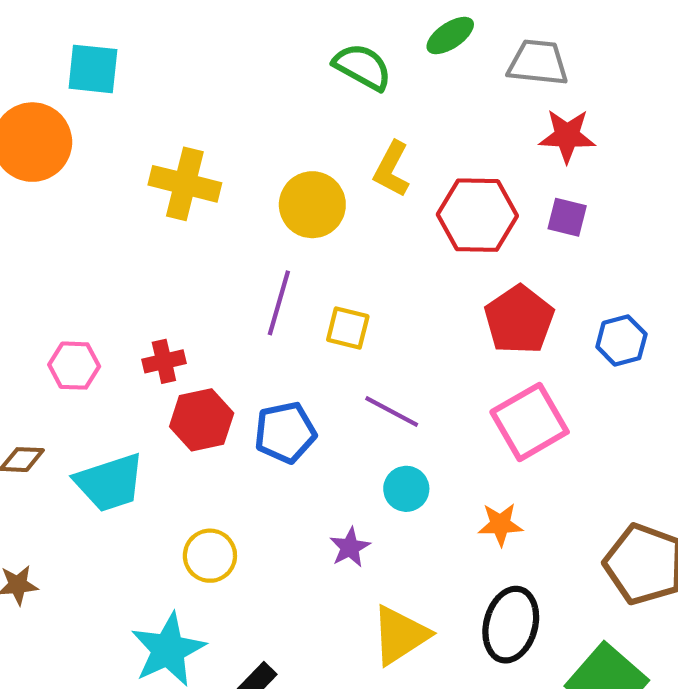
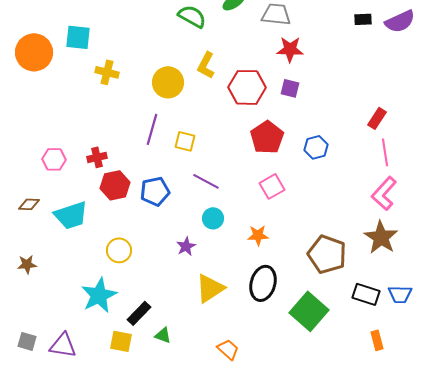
cyan square: (93, 69) -> (78, 37), moved
yellow cross: (185, 184) -> (107, 72), size x0.7
pink square: (530, 422) -> (272, 186), size x0.7

